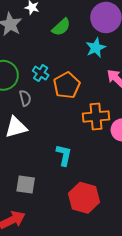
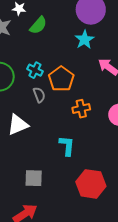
green semicircle: (61, 27) -> (38, 25), moved
gray semicircle: (25, 98) -> (39, 95), moved
orange cross: (96, 116) -> (81, 109), moved, size x0.7

